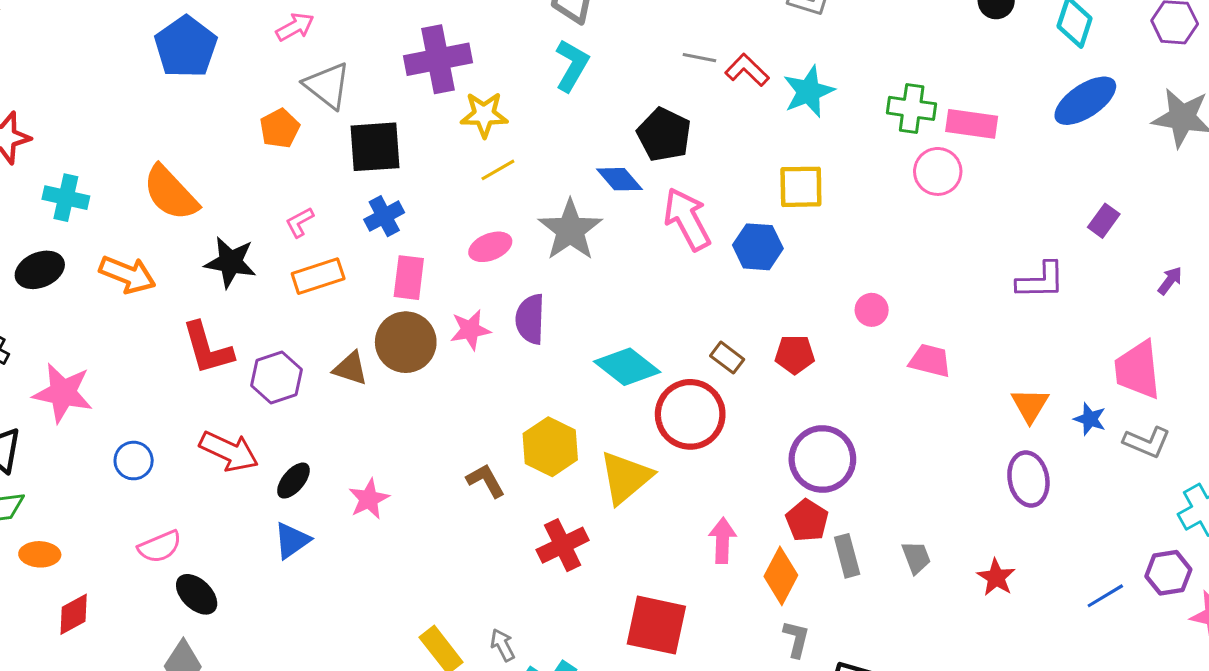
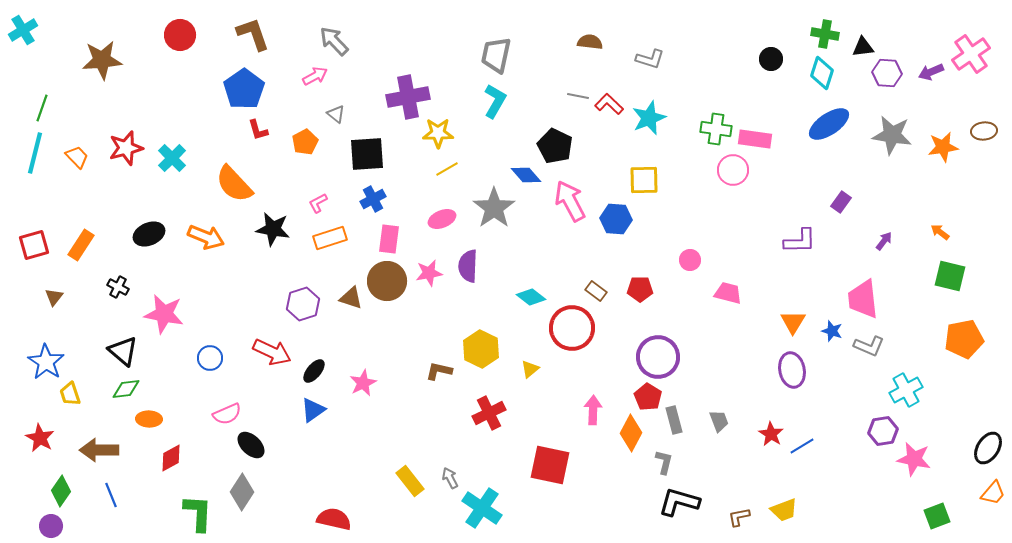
gray triangle: (327, 85) -> (336, 114), size x0.6
cyan cross: (66, 198) -> (172, 158), moved, turned 32
red L-shape: (207, 348) -> (258, 130), moved, size x0.6
cyan diamond: (627, 367) -> (531, 297), size x0.7
yellow triangle: (626, 477) -> (530, 369), size x0.5
brown L-shape: (486, 481) -> (439, 371), turned -48
blue line: (1105, 596) -> (802, 446), moved
gray L-shape: (796, 639) -> (664, 462), moved

